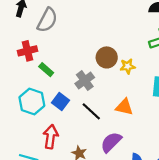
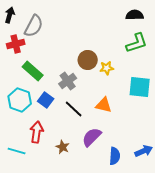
red cross: (27, 51) -> (16, 44), moved
green rectangle: (46, 70) -> (33, 71), size x1.5

